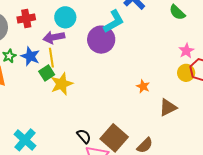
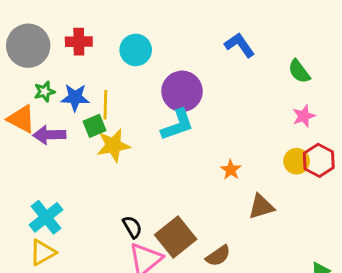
cyan L-shape: (114, 21) -> (177, 125), moved
purple arrow: (54, 37) -> (49, 135), moved
pink star: (186, 51) -> (304, 116), moved
blue star: (30, 56) -> (75, 97), turned -30

